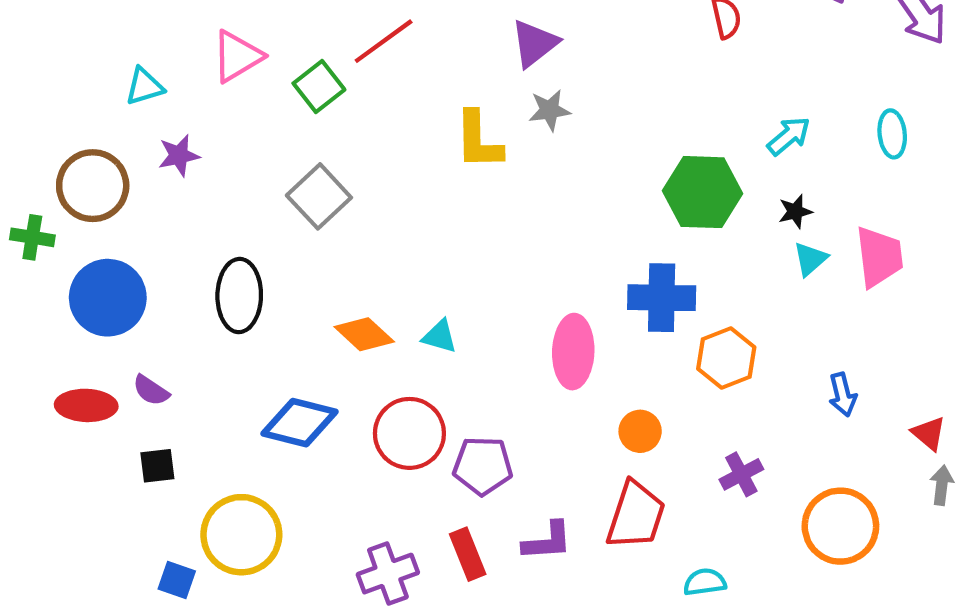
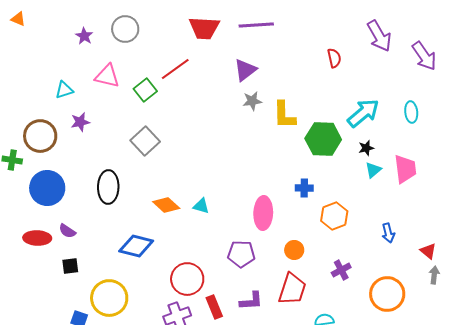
pink triangle: (237, 56) -> (107, 76), turned 44
cyan arrow: (789, 136) -> (363, 113), size x1.6
yellow L-shape: (478, 140) -> (284, 115), moved
blue cross: (662, 298) -> (304, 188), size x0.6
red circle: (409, 433) -> (187, 279), moved
purple pentagon: (483, 466) -> (241, 254), moved

